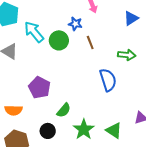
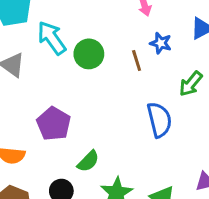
blue star: (75, 24) -> (161, 43), moved
green arrow: (127, 55) -> (191, 84), turned 120

